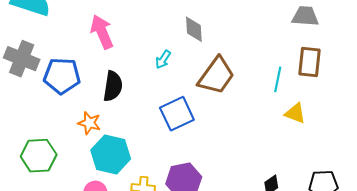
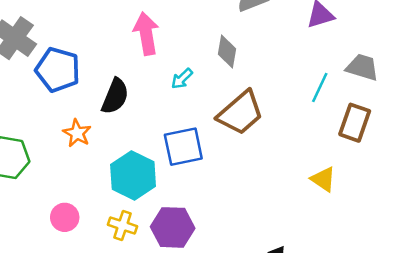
pink arrow: (102, 32) -> (146, 34), moved
cyan line: (278, 79) -> (320, 87), moved
cyan hexagon: (111, 155) -> (133, 175), moved

